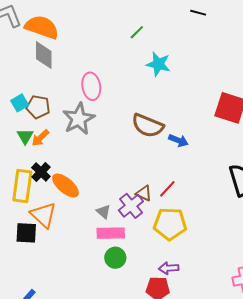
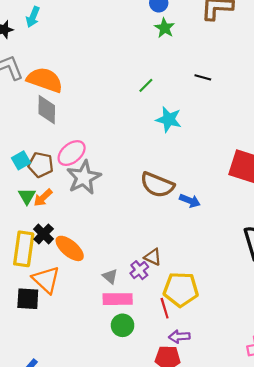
black line: (198, 13) -> (203, 77), moved
pink ellipse: (91, 86) -> (72, 153), moved, turned 60
red line: (167, 189) -> (165, 308), moved, turned -60
purple cross: (131, 206) -> (139, 270), size x0.7

